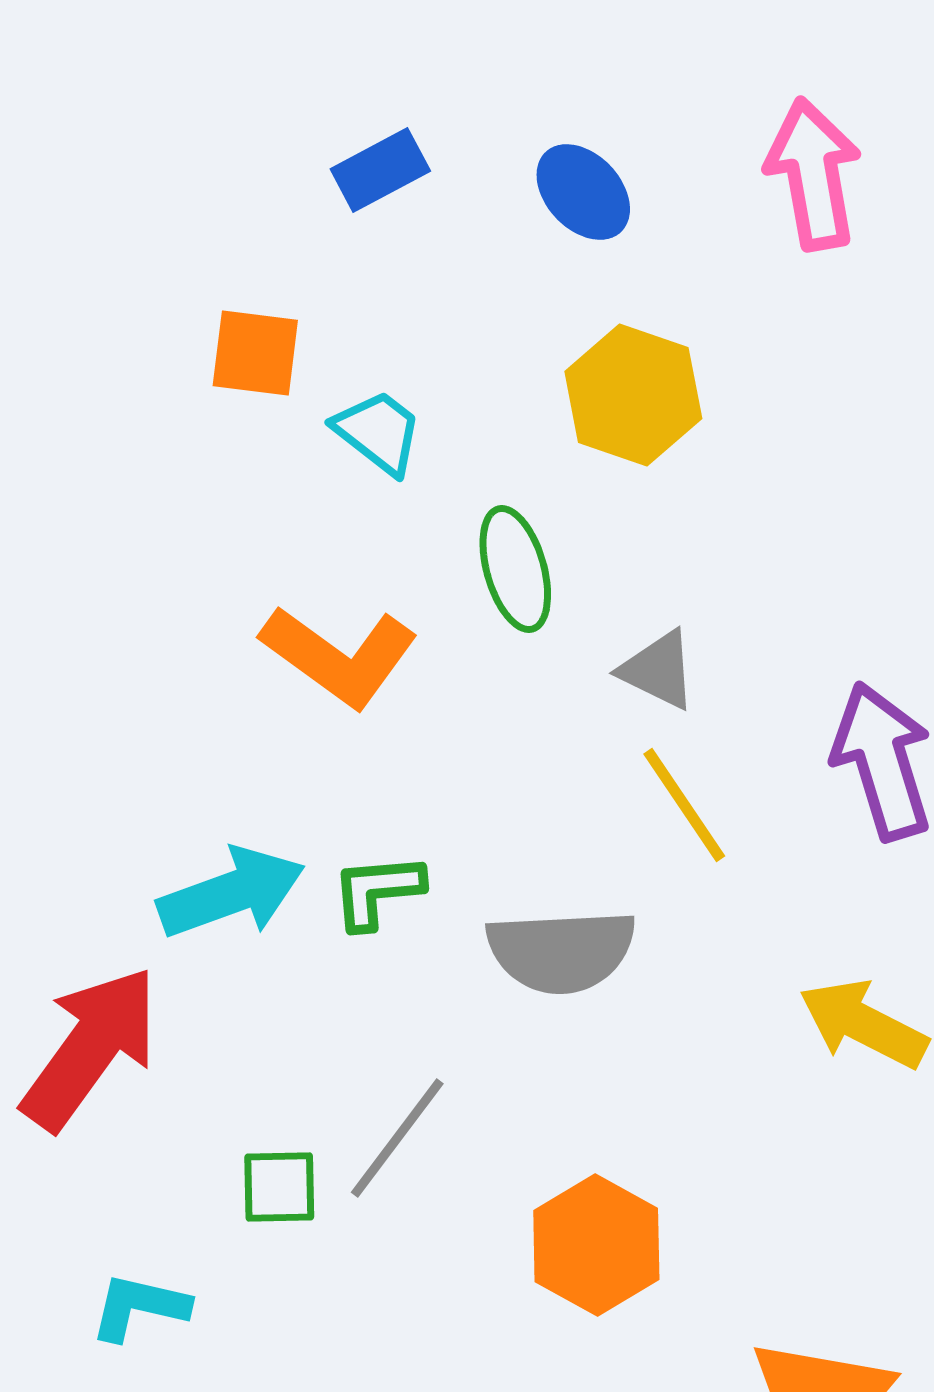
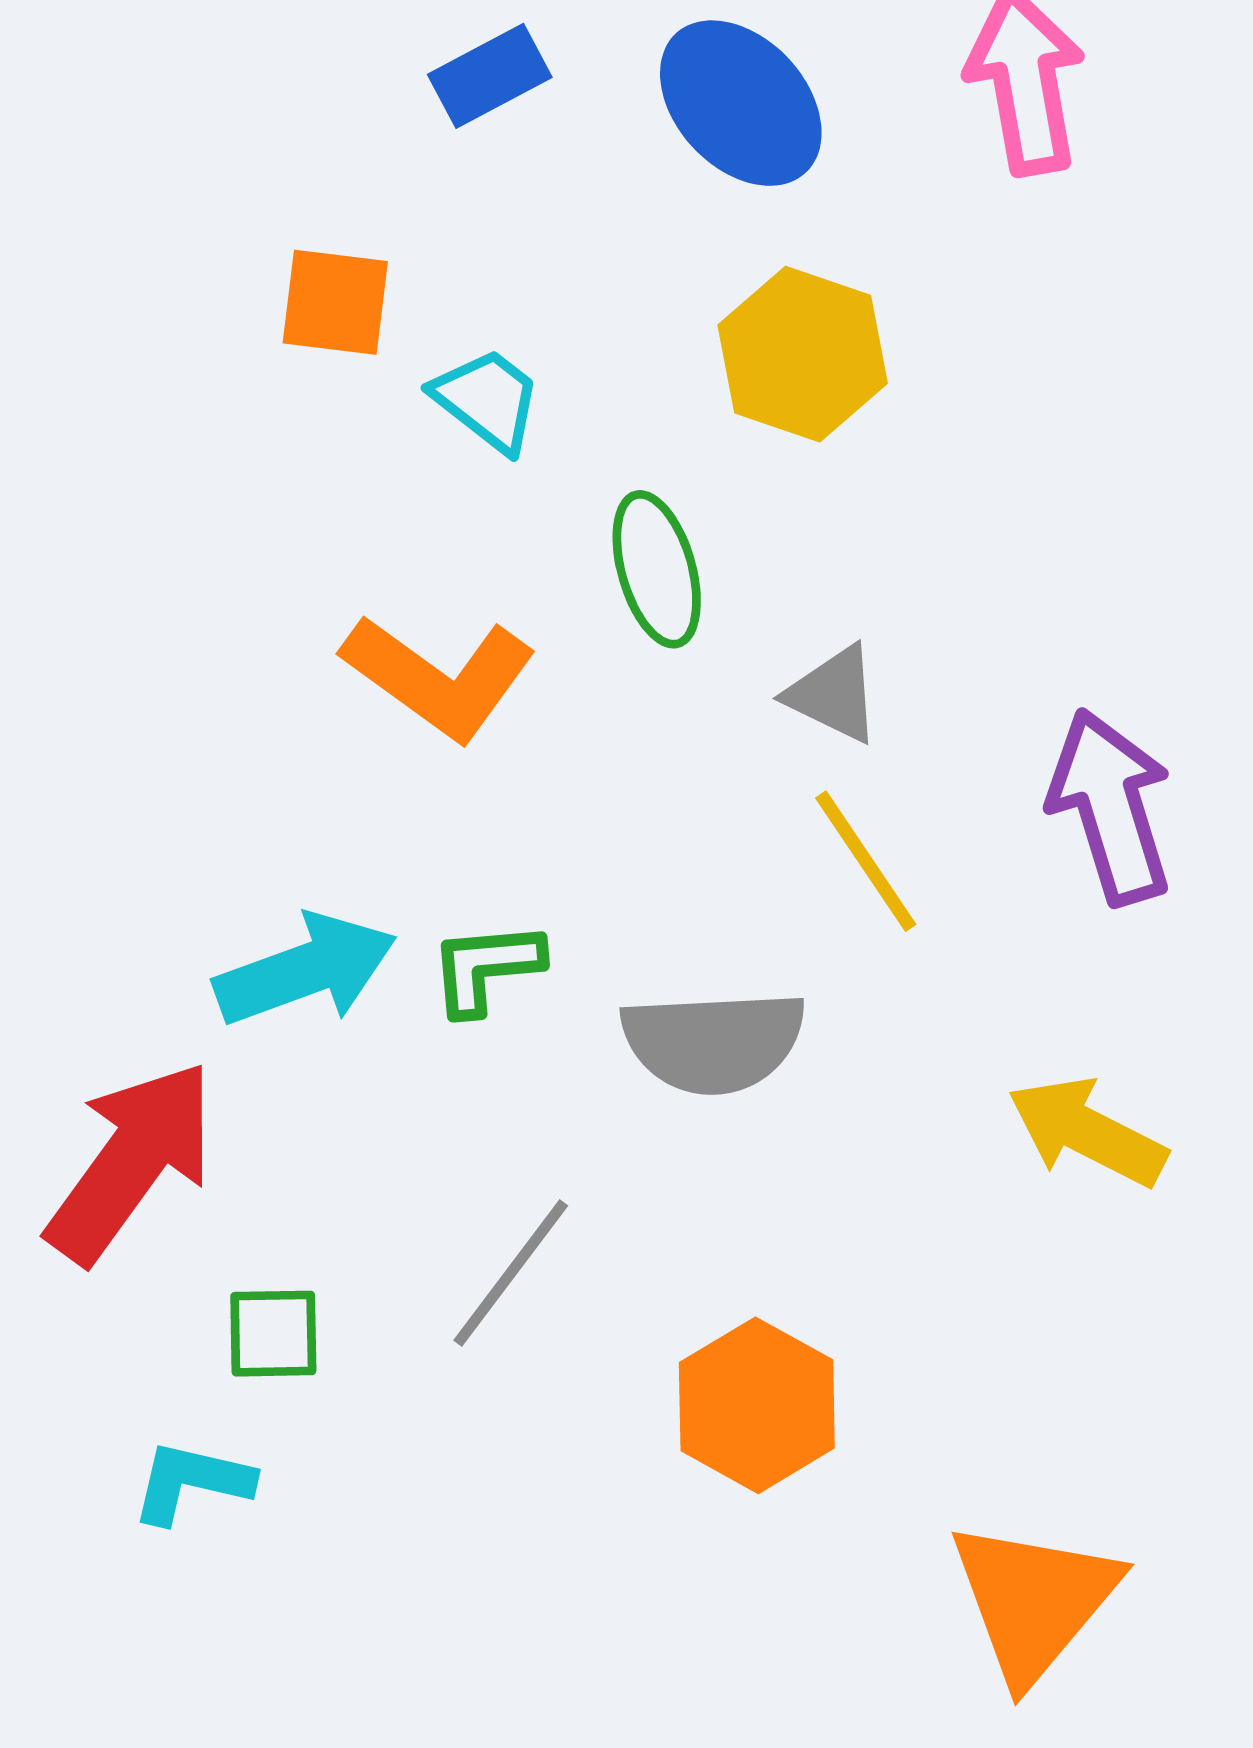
blue ellipse: (583, 192) -> (741, 103), size x1.4
green square: (279, 1187) -> (273, 1334), moved

